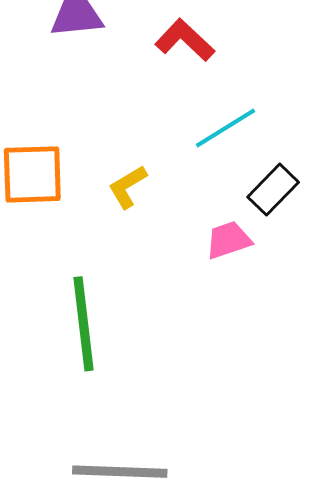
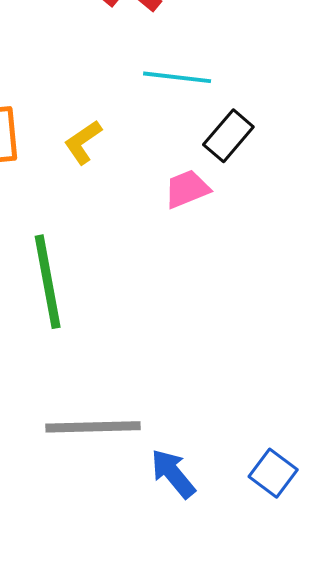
cyan line: (225, 128) -> (177, 77), turned 42

